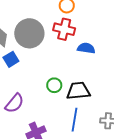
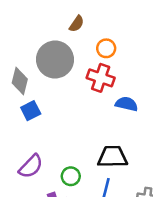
gray circle: (29, 33) -> (55, 60), moved
green circle: (54, 85) -> (71, 176), moved

